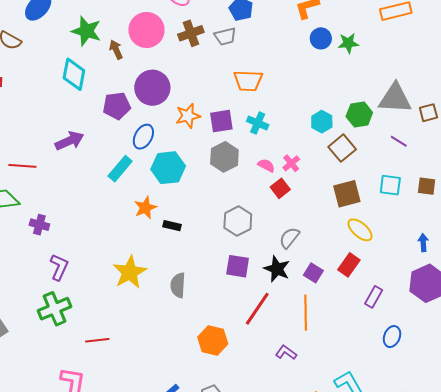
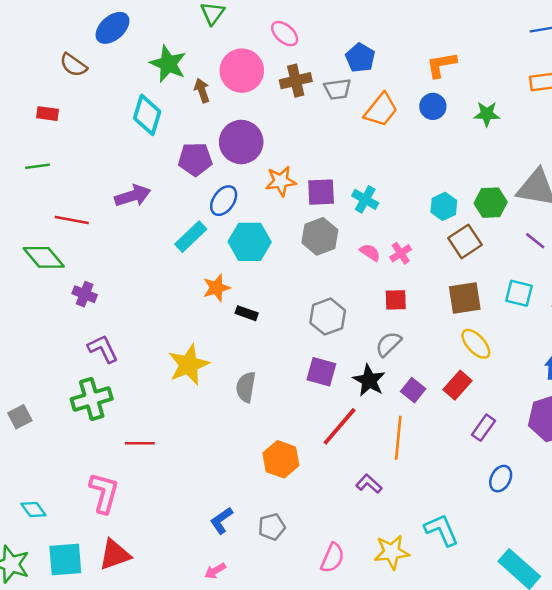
blue circle: (321, 38) -> (433, 106), moved
orange trapezoid: (248, 81) -> (381, 110), moved, turned -60
red square: (280, 188) -> (396, 300), moved, turned 30
purple L-shape: (59, 267) -> (103, 349), turned -56

